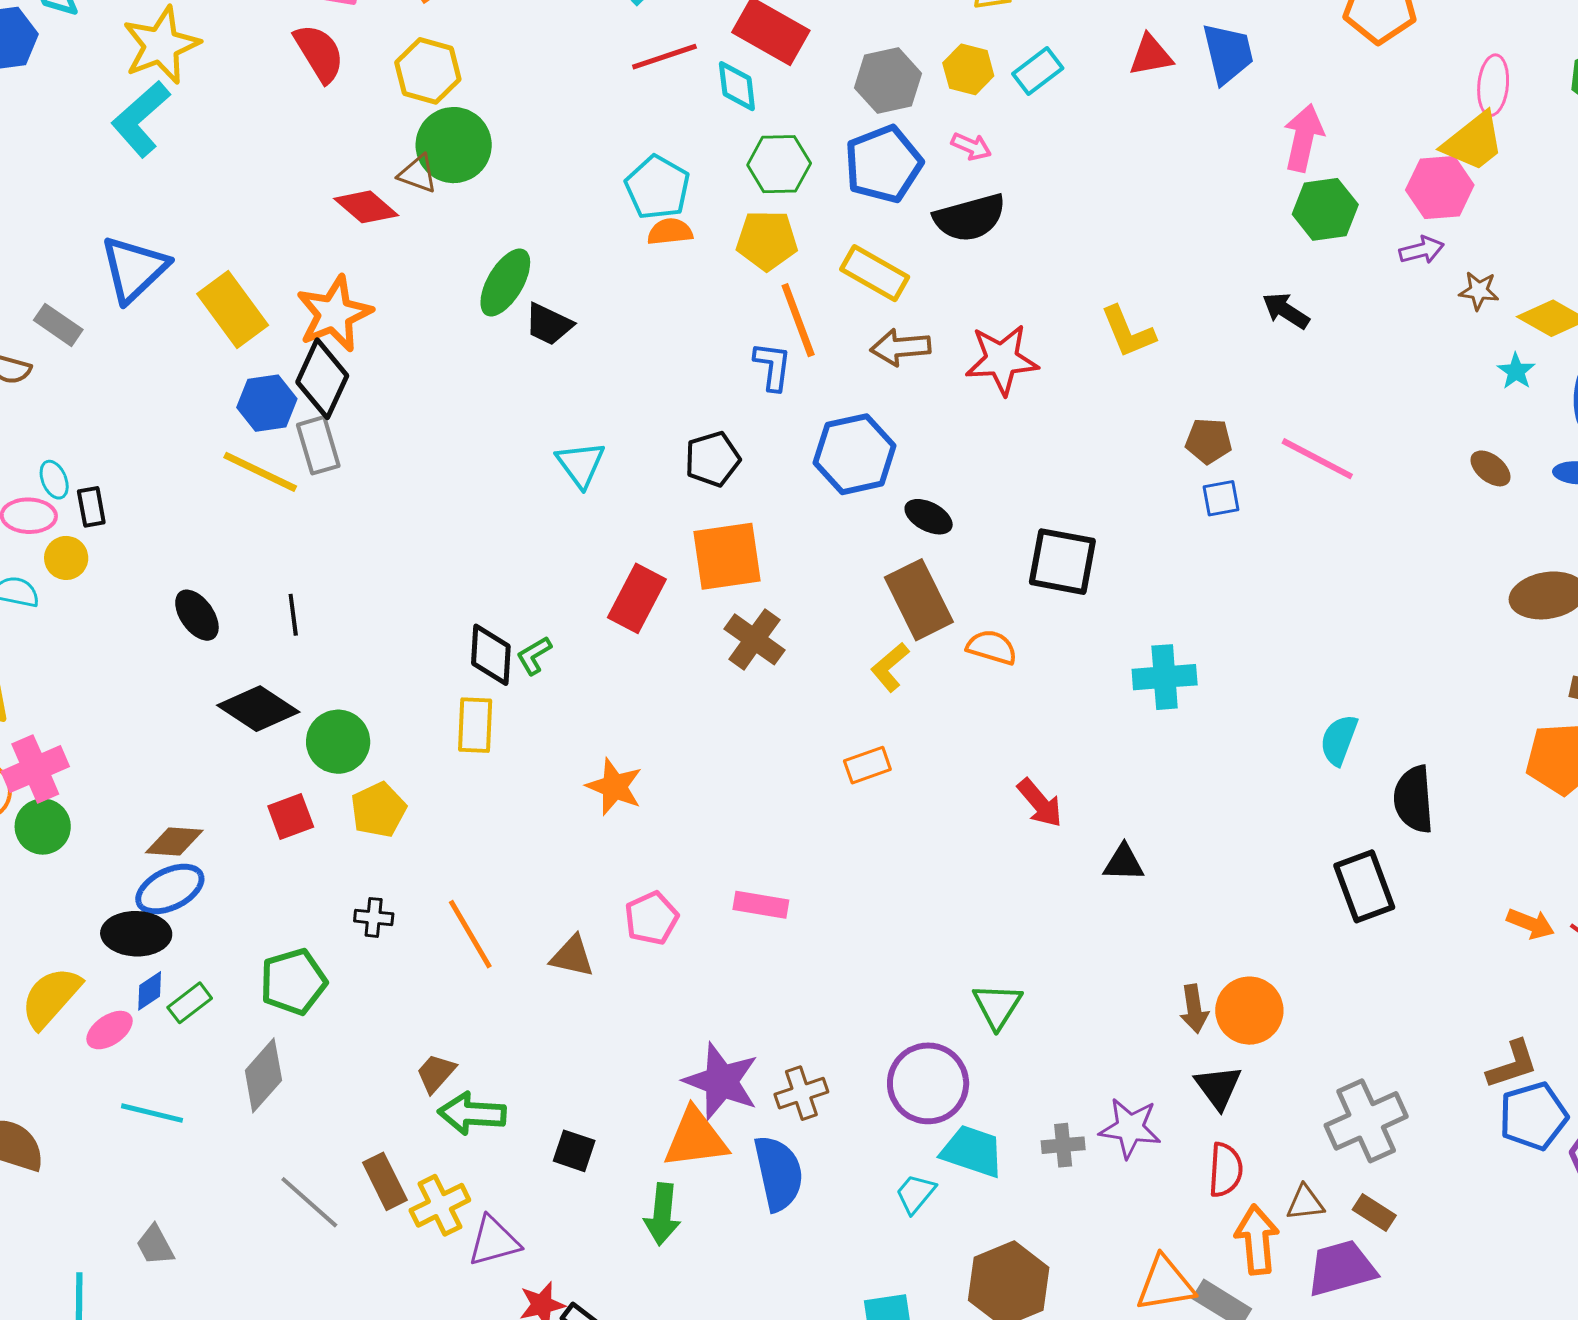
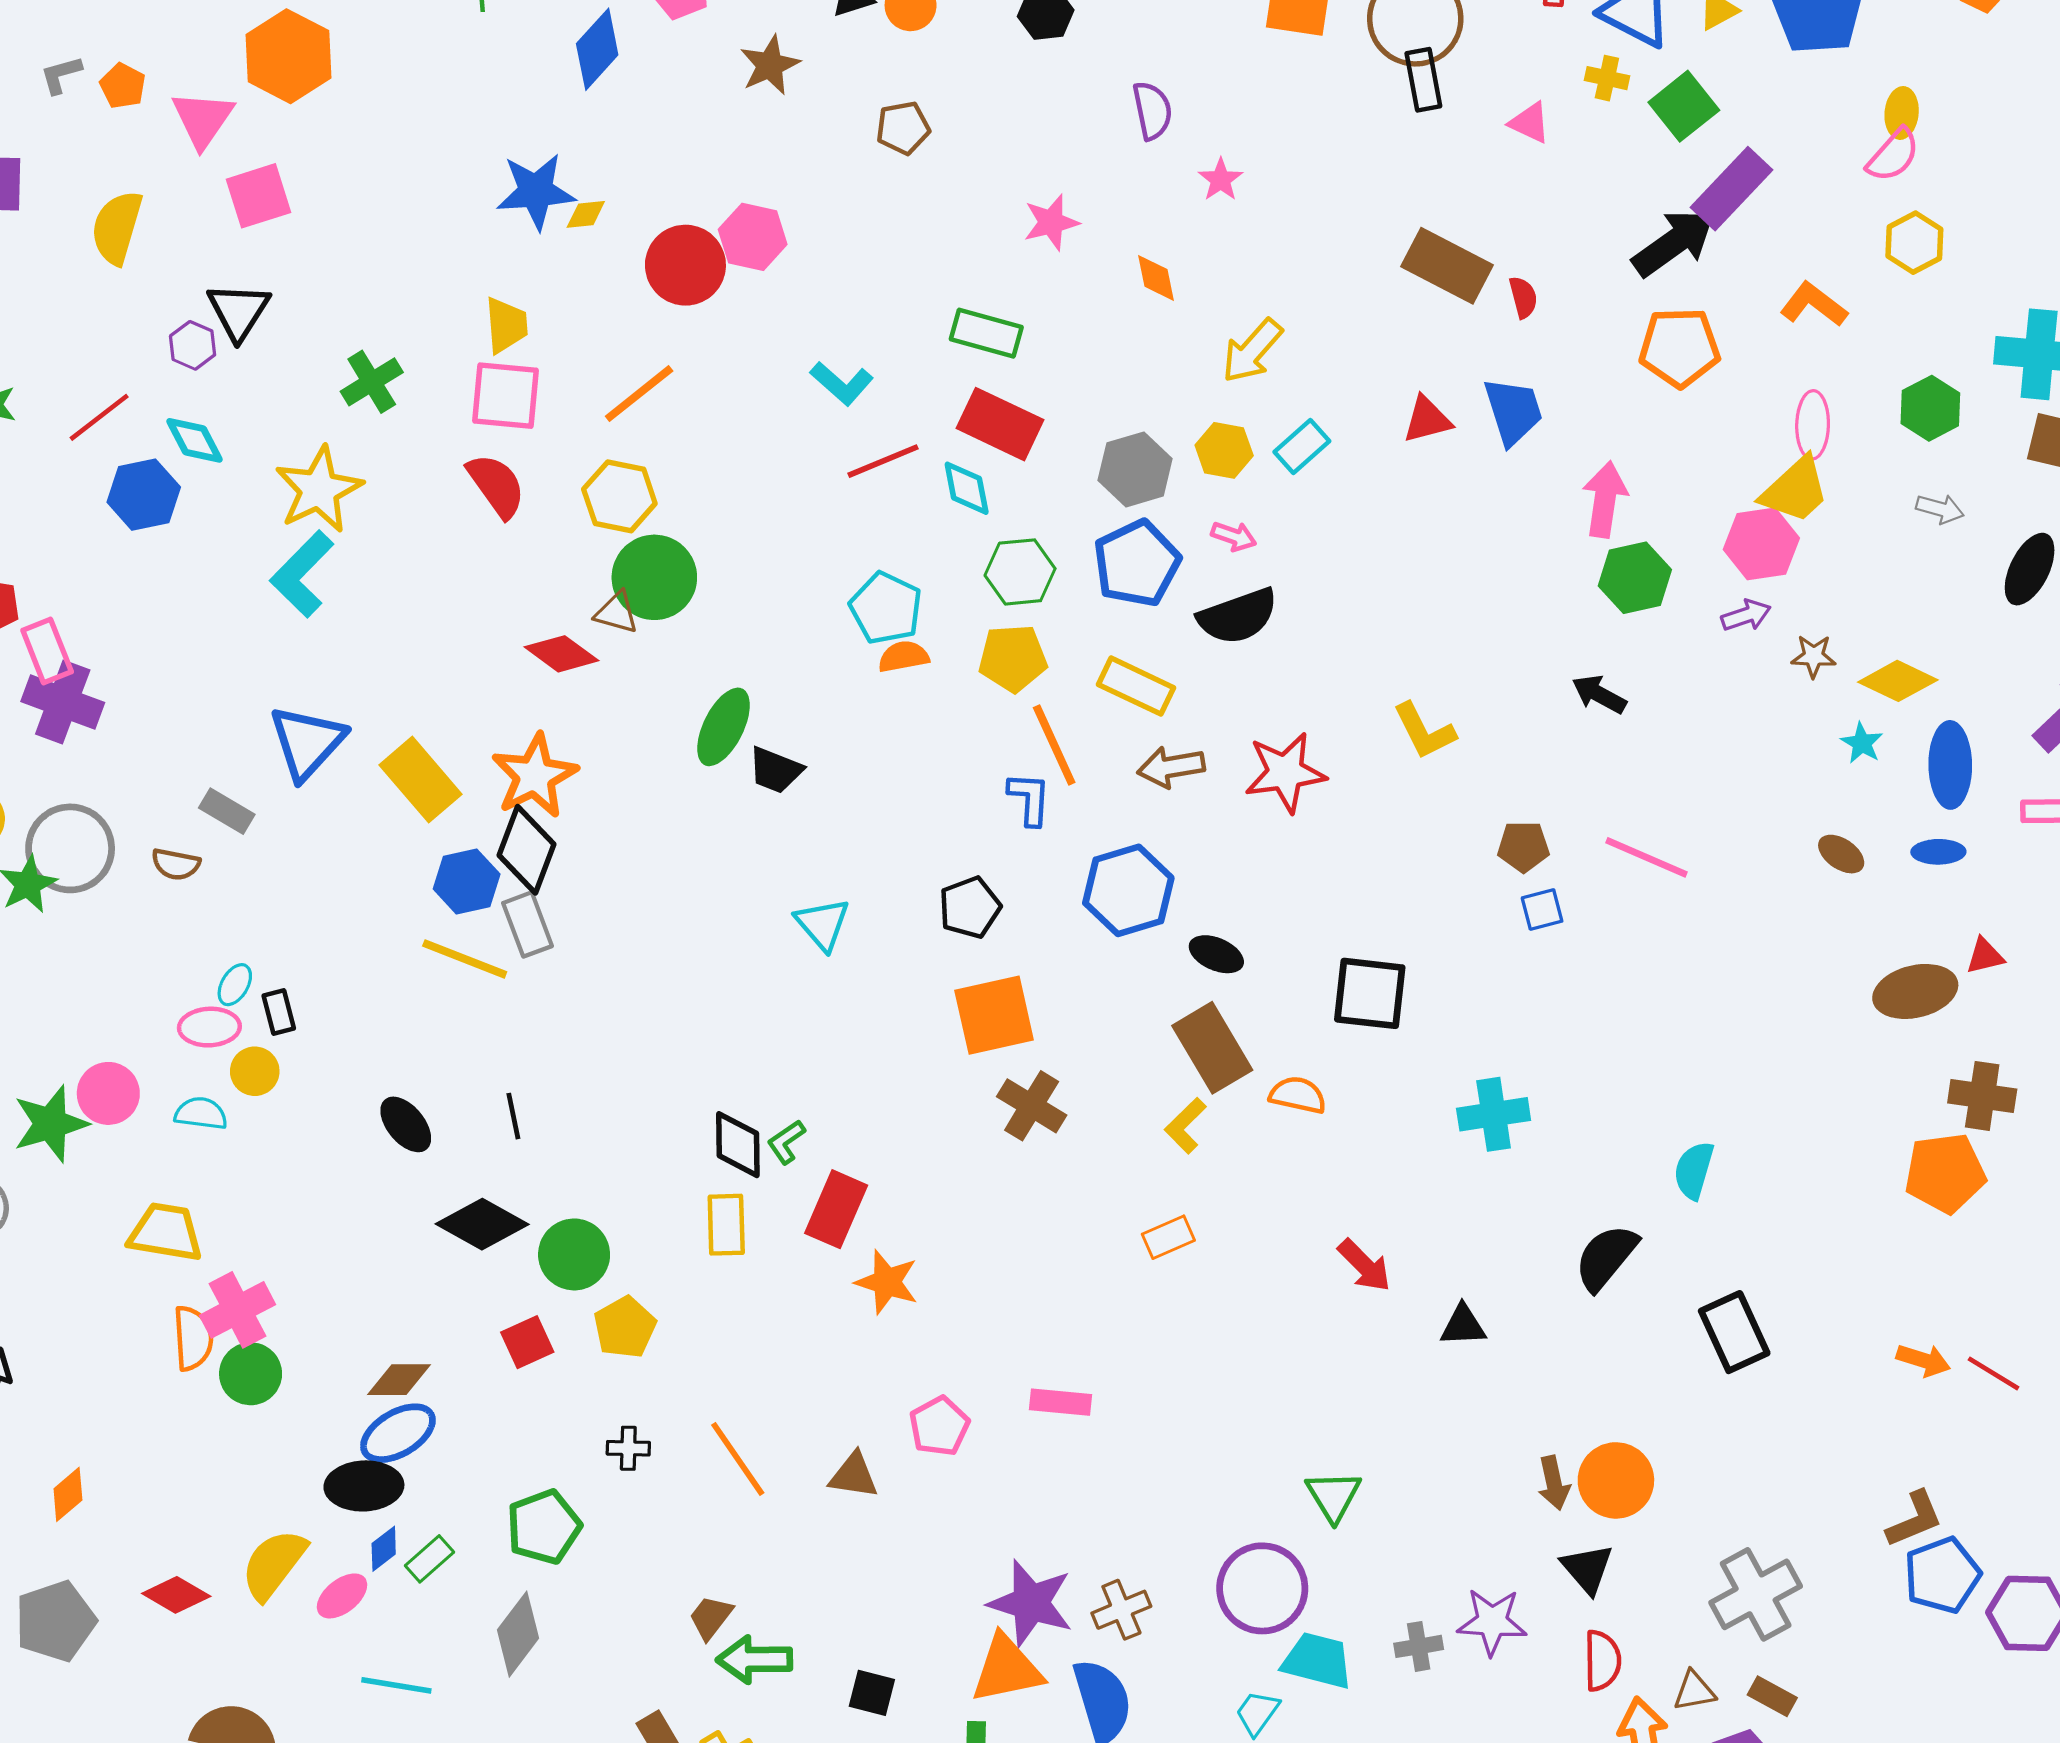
cyan ellipse: (54, 480) -> (235, 985), turned 57
red rectangle: (637, 598) -> (836, 1209), moved
black semicircle: (1414, 799) -> (1606, 1257), moved, turned 48

